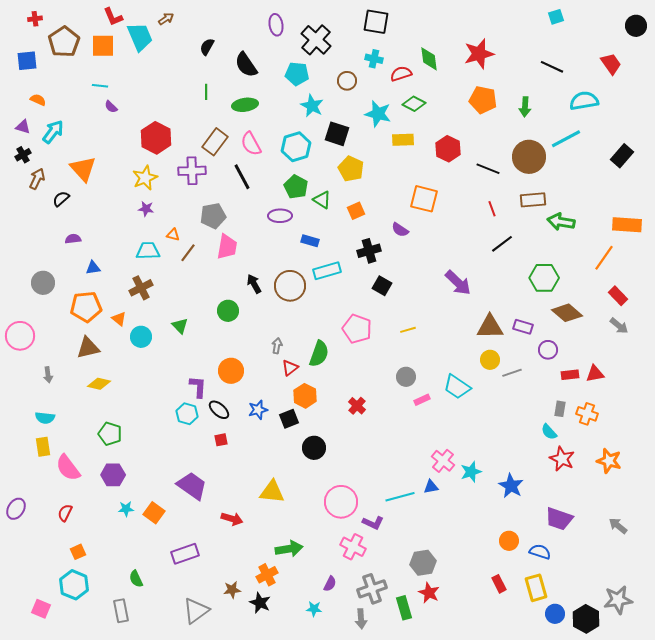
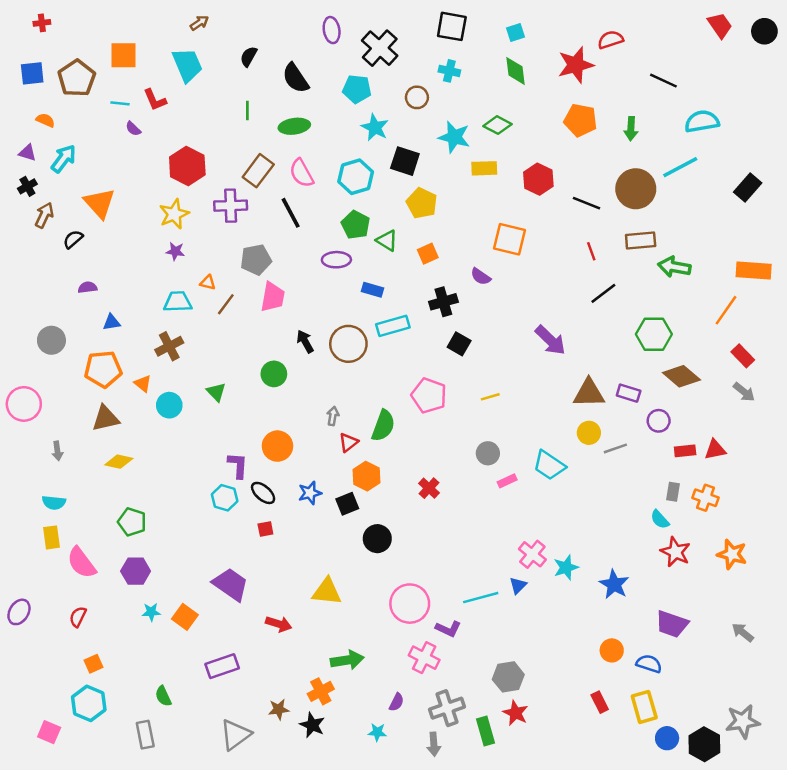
red L-shape: (113, 17) -> (155, 100), moved
cyan square: (556, 17) -> (516, 32), moved
cyan trapezoid: (140, 37) -> (187, 65), moved
brown pentagon: (64, 42) -> (77, 78), moved
red trapezoid: (611, 64) -> (720, 25), moved
red semicircle: (401, 74) -> (611, 40), moved
blue triangle: (431, 487) -> (518, 586), turned -35

